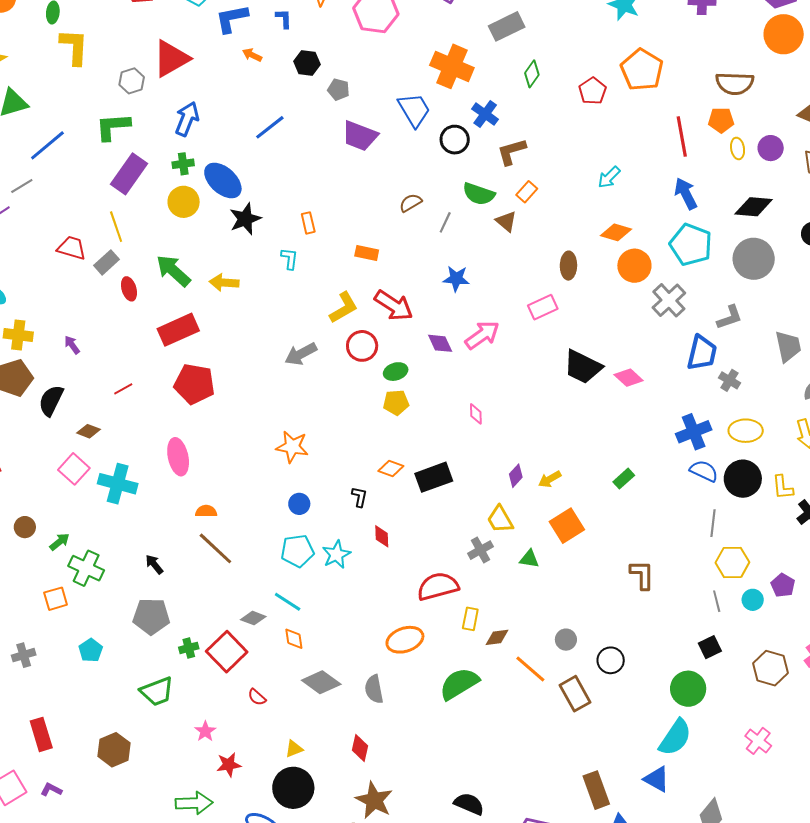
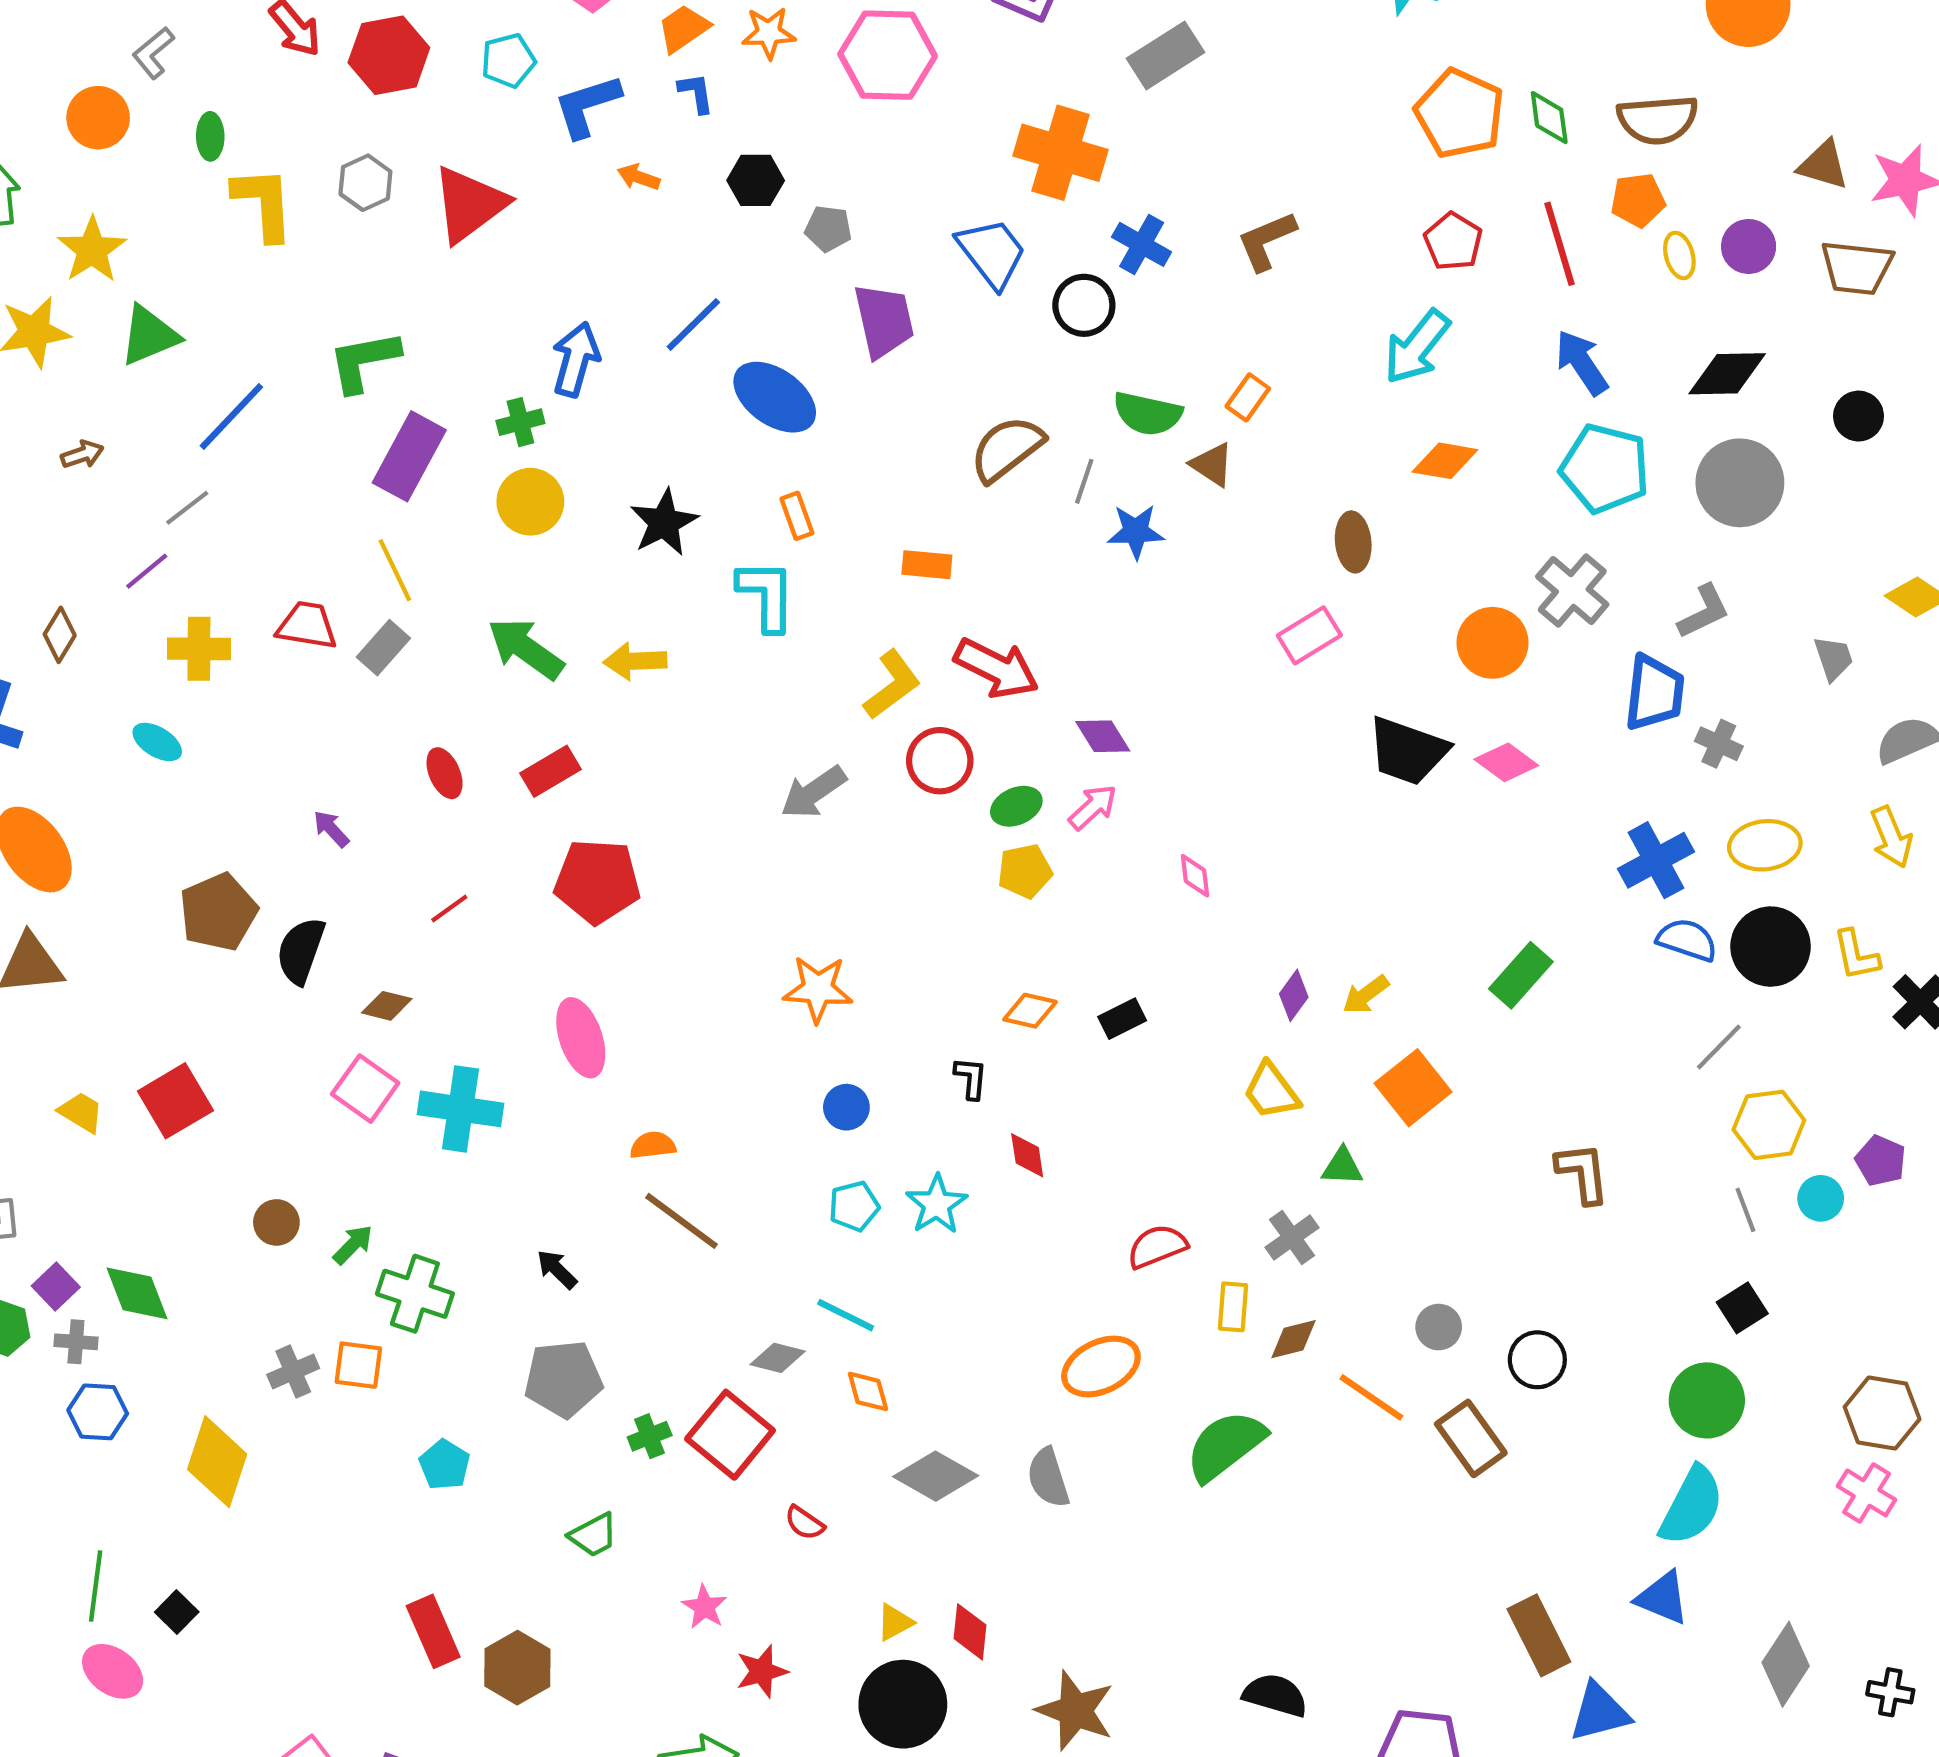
green diamond: (532, 74) -> (1549, 118), moved, turned -36
gray hexagon: (132, 81) -> (365, 183), moved
red pentagon: (593, 91) -> (1453, 242), moved
blue arrow: (187, 119) -> (576, 359), moved
purple trapezoid: (360, 136) -> (884, 321), turned -117
brown L-shape: (511, 152) -> (1266, 241), moved
cyan arrow: (609, 177) -> (1417, 347), size x1.5
blue ellipse: (223, 180) -> (775, 397), moved
brown semicircle: (411, 203) -> (1007, 449), size x1.6
cyan L-shape: (290, 259) -> (767, 595), size x1.6
orange circle: (634, 266) -> (1493, 643), moved
blue star: (456, 279) -> (1136, 531), moved
red ellipse: (129, 289) -> (445, 773), moved
red rectangle: (178, 330) -> (550, 771), size x0.7
yellow cross: (18, 335) -> (199, 649), moved
pink arrow: (482, 335) -> (1093, 807), moved, size x0.7
gray trapezoid: (788, 346) -> (1833, 658), size x0.7
black rectangle: (434, 477) -> (1122, 1019), size x0.6
green rectangle: (624, 479) -> (1521, 975), size x1.4
gray line: (713, 523) -> (1719, 1047), turned 44
gray cross: (480, 550) -> (1292, 1237), moved
cyan pentagon: (297, 551) -> (854, 1206), size x0.7
red semicircle: (438, 586) -> (1157, 1246), size x0.7
orange square: (56, 599) -> (358, 1365), turned 30
gray cross: (24, 655) -> (293, 1371), moved
brown hexagon: (770, 668) -> (1882, 1413), moved
green trapezoid: (157, 691) -> (593, 1535), size x0.7
red rectangle: (41, 734) -> (433, 1631), moved
red diamond: (360, 748) -> (970, 1632), moved

